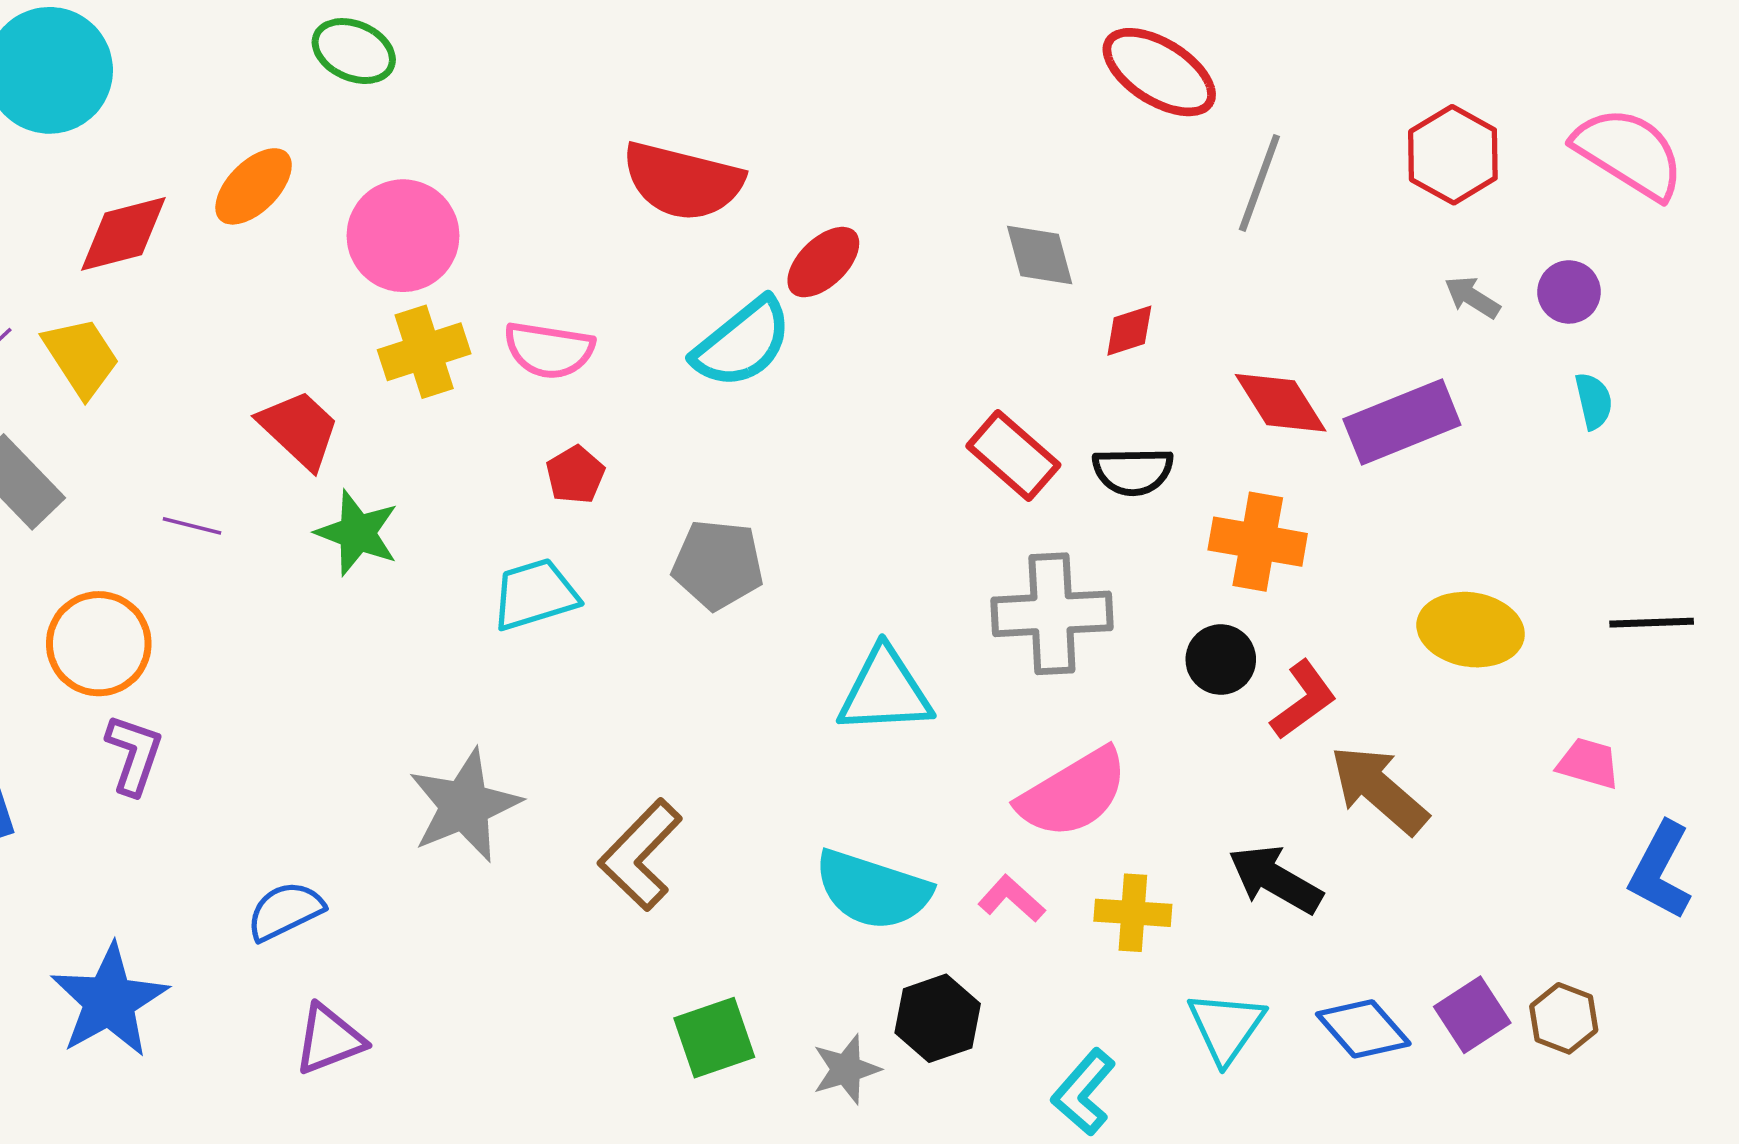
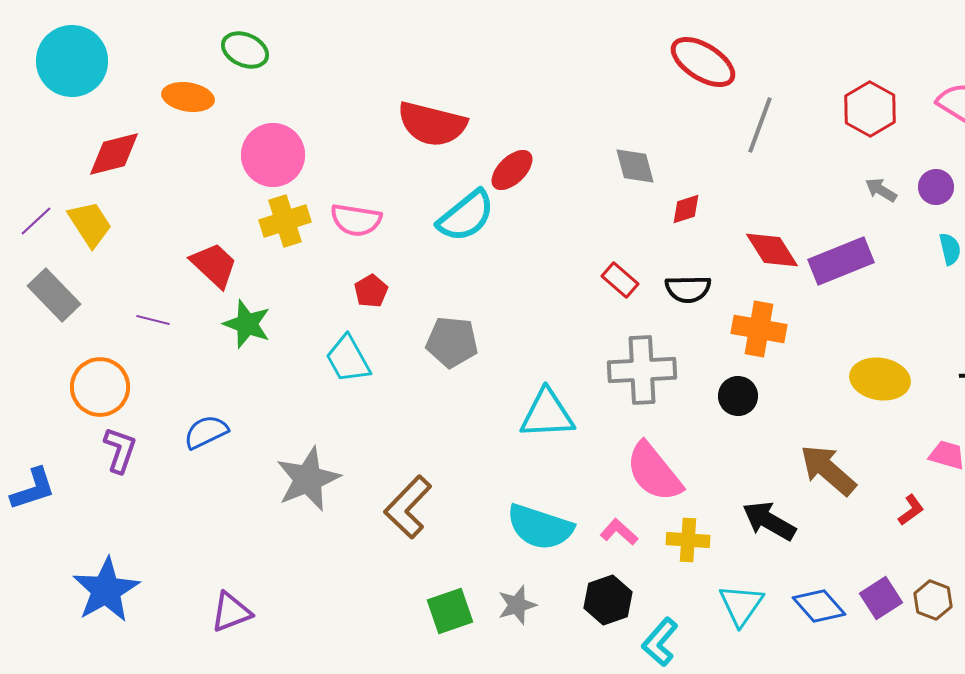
orange ellipse: (254, 186) -> (188, 97), moved, turned 54
red rectangle: (1013, 456) -> (620, 280), size x0.7
cyan trapezoid: (535, 594) -> (348, 359), turned -102
red L-shape: (1303, 700) -> (911, 510), moved, size x0.7
pink semicircle: (1073, 793) -> (654, 472), turned 82
blue semicircle: (285, 911) -> (206, 432), moved
black hexagon: (938, 1018) -> (608, 600), moved
gray star: (846, 1069) -> (517, 605), moved

